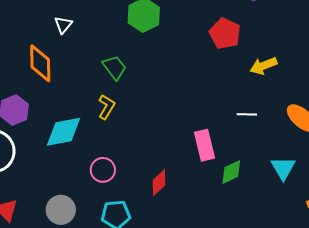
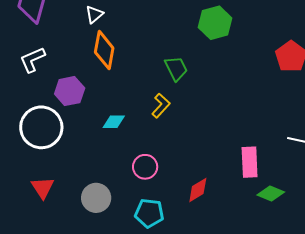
white triangle: (63, 25) -> (94, 14), moved
cyan diamond: (63, 132) -> (114, 122), size x0.6
green diamond: (231, 172) -> (271, 193), turned 36

